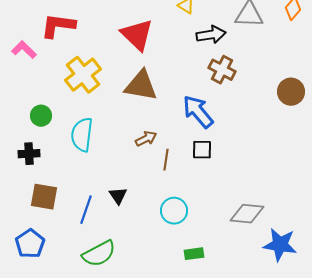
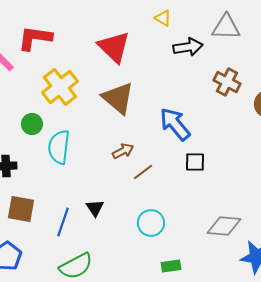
brown cross: (222, 70) -> (227, 82), moved
brown triangle: (141, 86) -> (118, 98), turned 30
green circle: (41, 116) -> (32, 124), moved
black square: (202, 150) -> (195, 162), moved
brown line: (166, 160) -> (143, 172), turned 45

